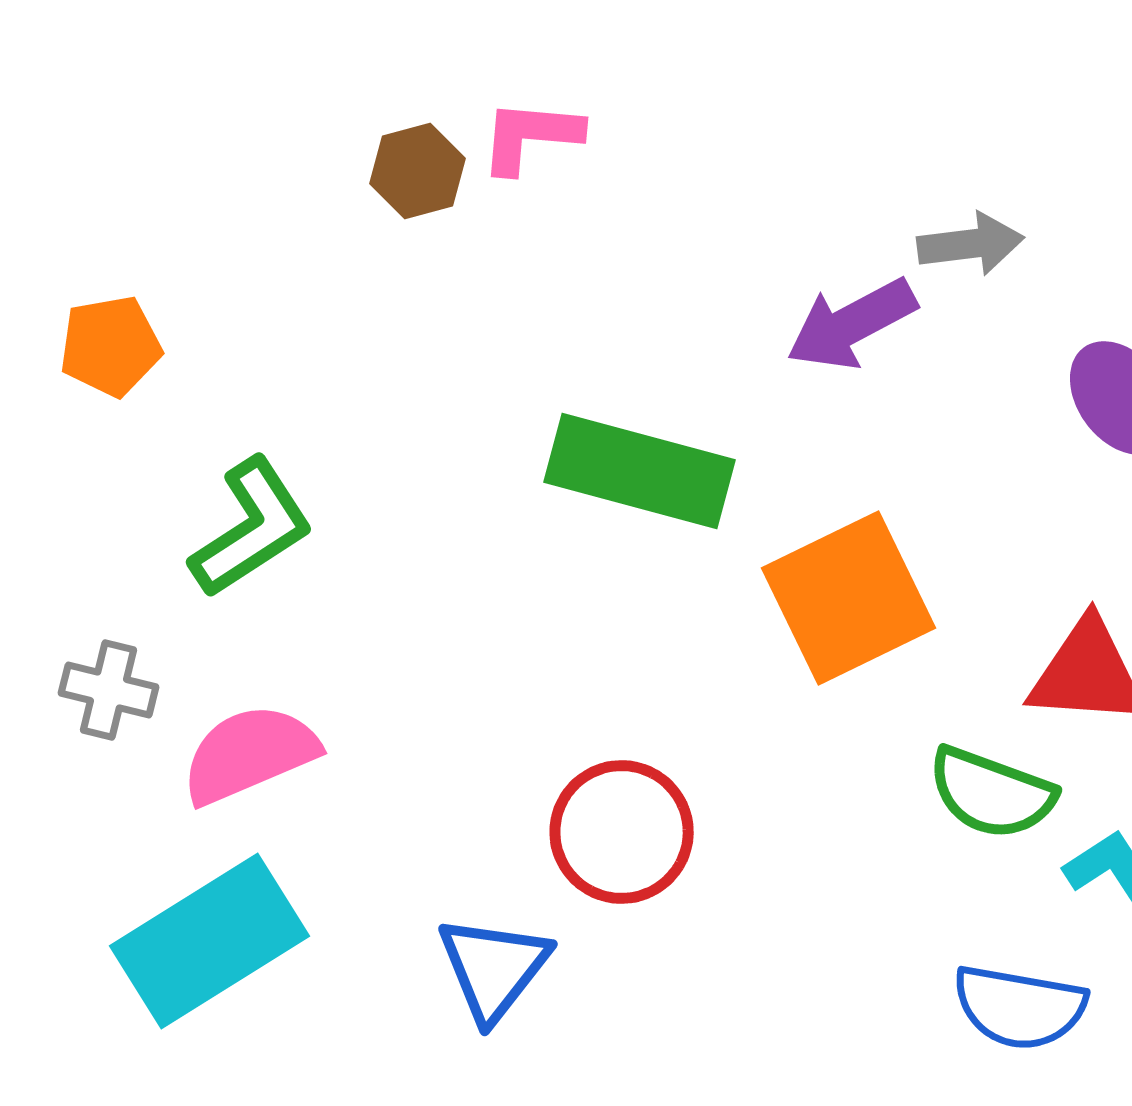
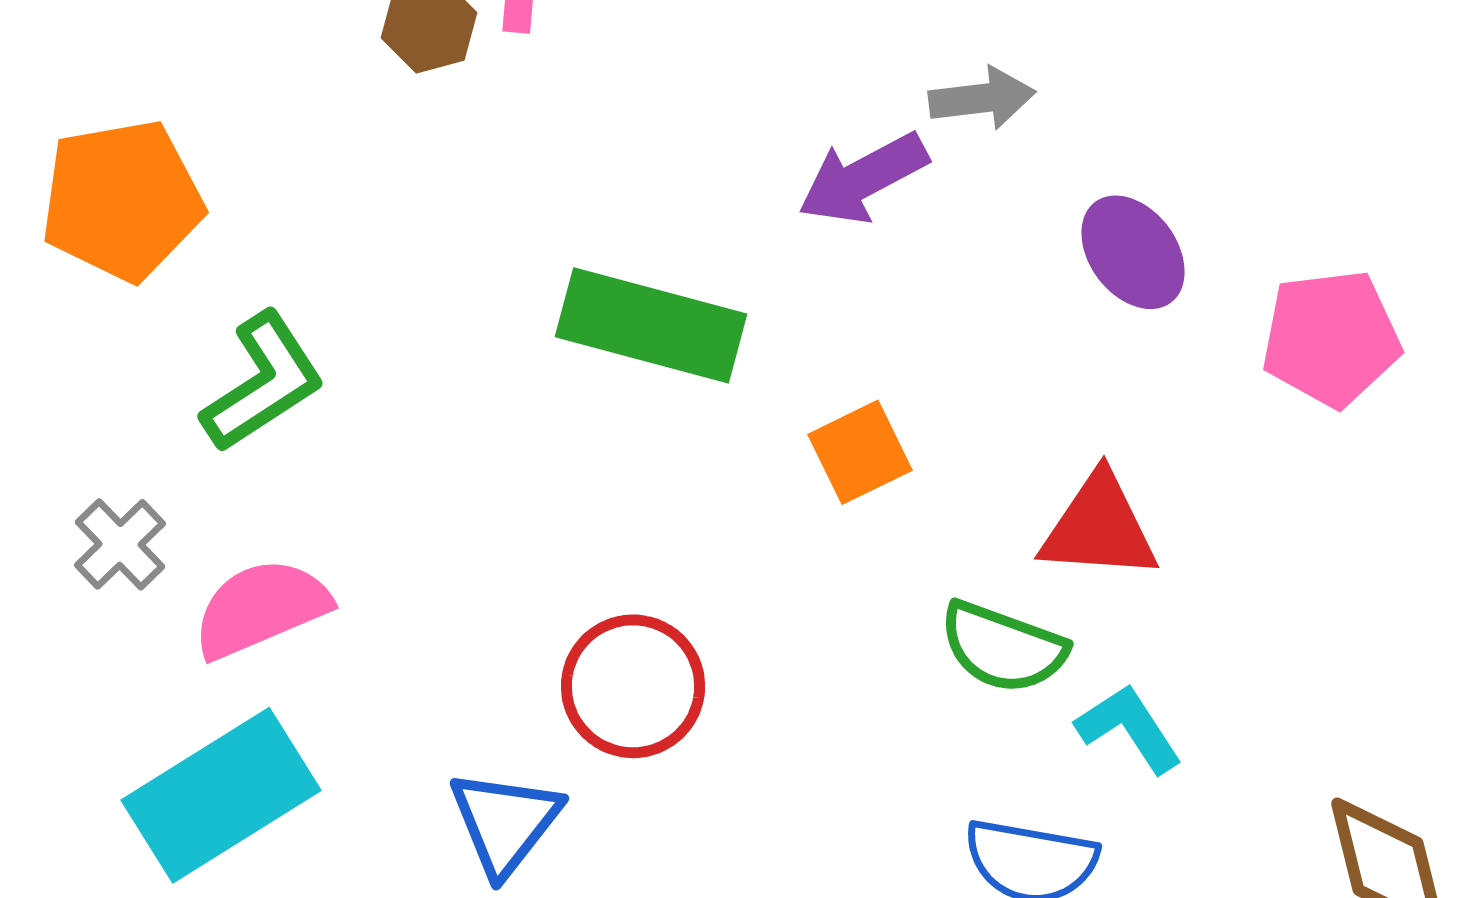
orange pentagon: (111, 346) -> (122, 200), size x1.6
orange square: (849, 598) -> (860, 452), size x0.6
gray cross: (109, 690) -> (120, 544), turned 32

